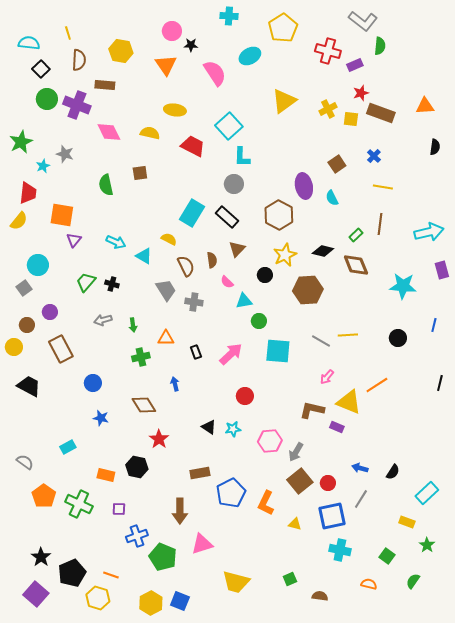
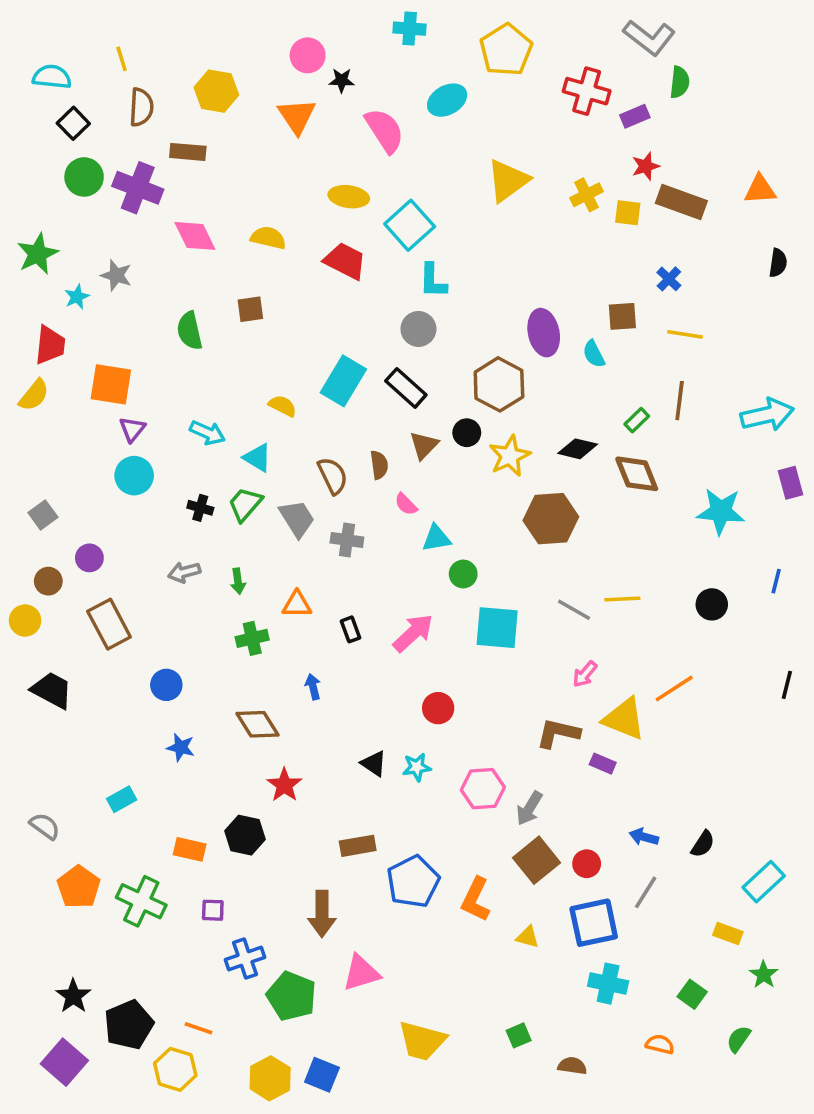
yellow ellipse: (175, 110) -> (349, 197), moved
brown square: (337, 164) -> (622, 316), moved, turned 30
yellow semicircle: (169, 239) -> (283, 406), moved
cyan circle: (38, 265) -> (134, 476), moved
black circle: (265, 275) -> (467, 433), moved
green trapezoid: (86, 282) -> (245, 504), moved

